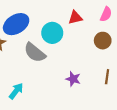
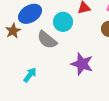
purple star: (73, 79) -> (82, 64), size x1.6

